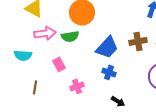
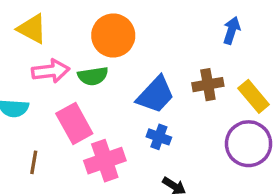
pink rectangle: (59, 64) -> (74, 123), size x1.6
pink cross: (77, 86) -> (105, 161), size x1.6

